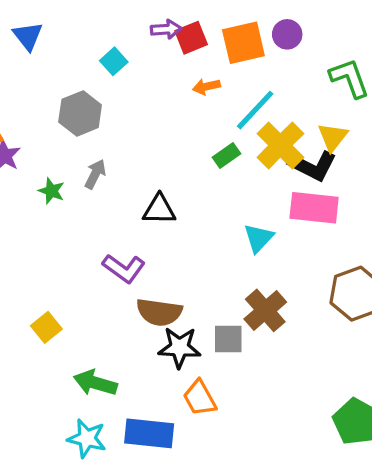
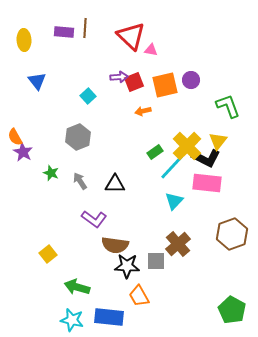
cyan line: (255, 110) -> (172, 167), moved
gray hexagon: (80, 113) -> (78, 137), moved
gray arrow: (95, 174) -> (80, 181), moved, turned -60

